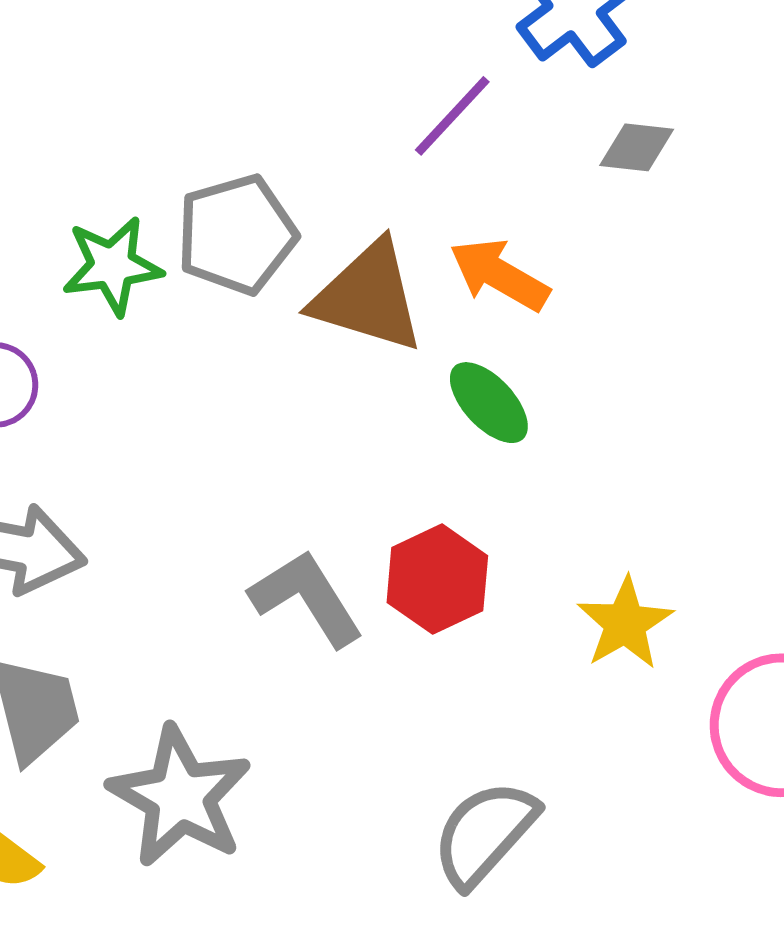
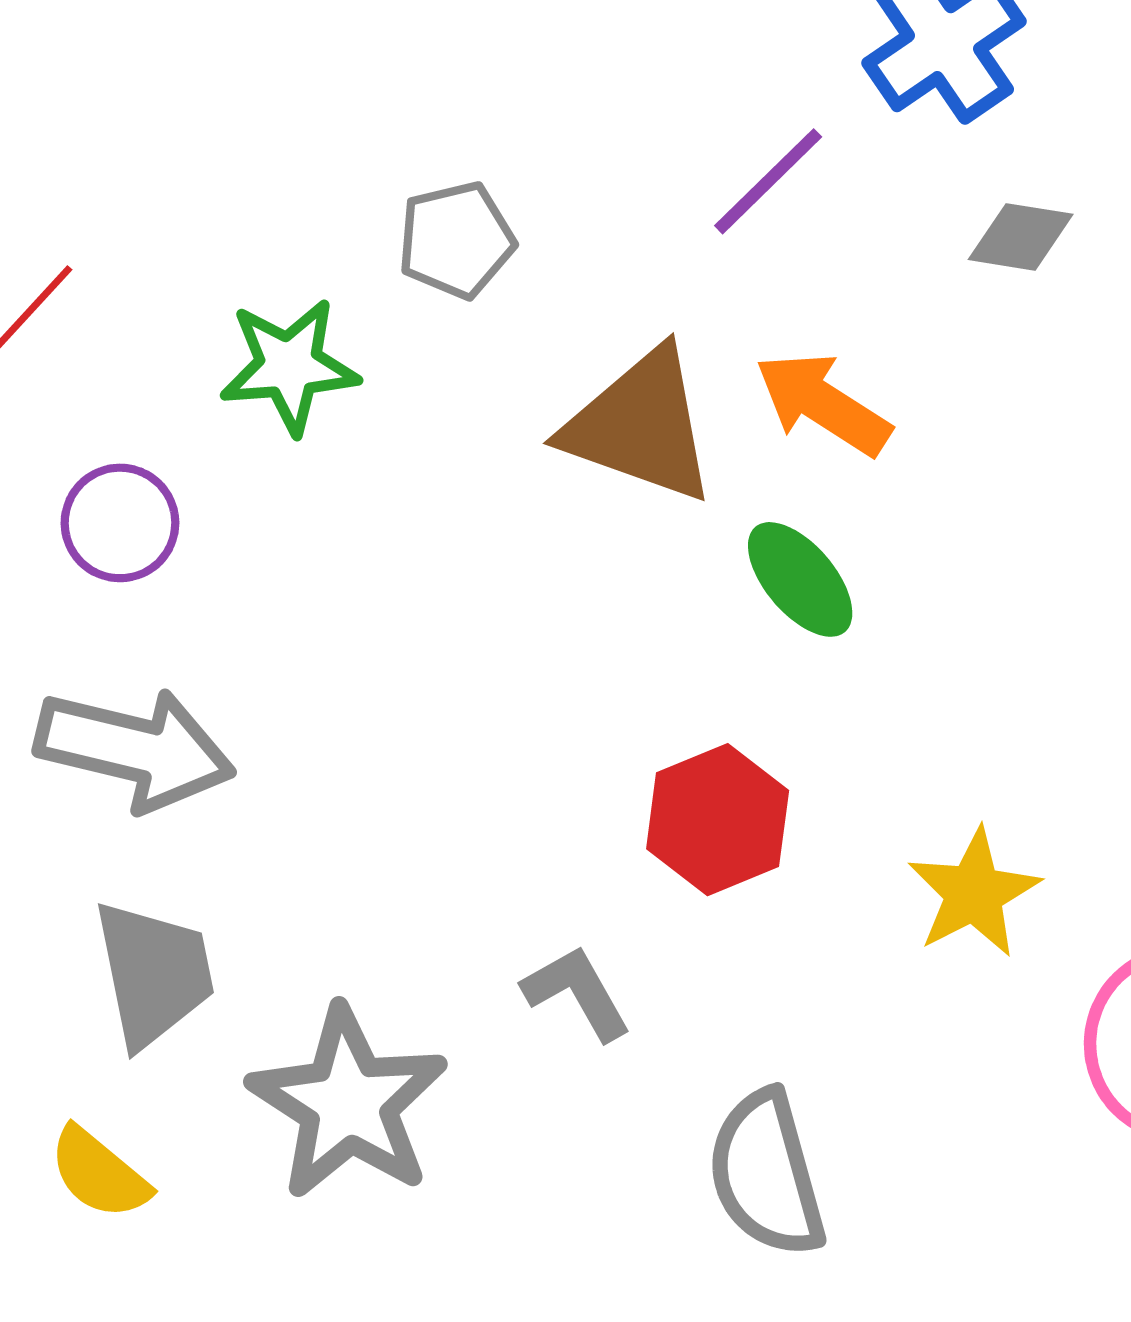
gray pentagon: (237, 234) -> (456, 240), moved, size x0.7
gray L-shape: (307, 598) -> (577, 993), moved, size x0.7
gray semicircle: (485, 833) -> (766, 1174), turned -60

